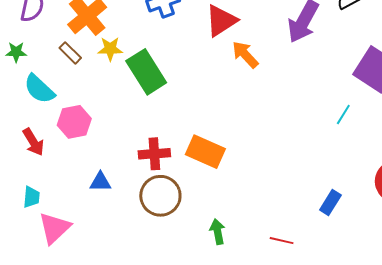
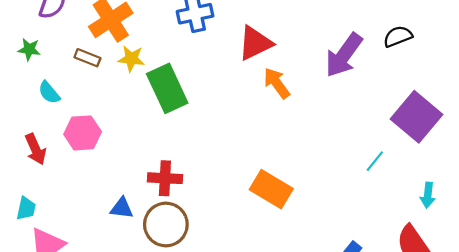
brown rectangle: (70, 53) -> (87, 58), turned -30
cyan semicircle: (39, 89) -> (49, 93), size x0.7
orange rectangle: (205, 152) -> (271, 189), moved
blue triangle: (100, 182) -> (122, 208), moved

